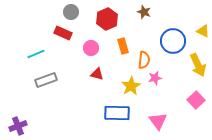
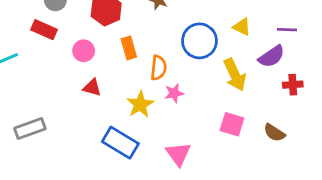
gray rectangle: (46, 80) -> (30, 128), moved
pink square: (196, 100) -> (232, 124), turned -30
blue rectangle: (117, 113) -> (120, 143), turned 30

